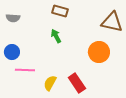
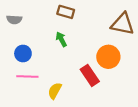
blue circle: (12, 52) -> (23, 54), moved
red rectangle: (77, 83) -> (90, 75), moved

